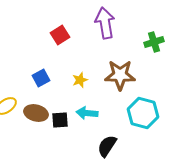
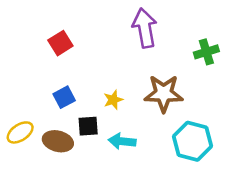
red square: (60, 35) -> (60, 43), moved
black square: (60, 120) -> (88, 126), moved

